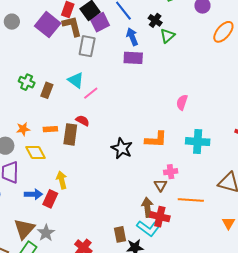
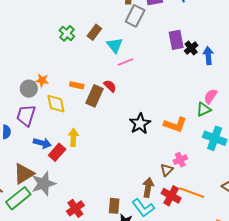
black cross: (155, 20) -> (191, 48), moved
green triangle: (167, 36) -> (204, 109), moved
blue arrow: (132, 37) -> (208, 56), moved
purple rectangle: (133, 58) -> (176, 40), turned 60
brown rectangle: (47, 90) -> (94, 32), moved
orange star: (23, 129) -> (42, 80), moved
pink cross: (171, 172) -> (180, 160), turned -32
red cross: (160, 217) -> (171, 196), moved
gray star: (46, 233) -> (44, 184), size x1.4

